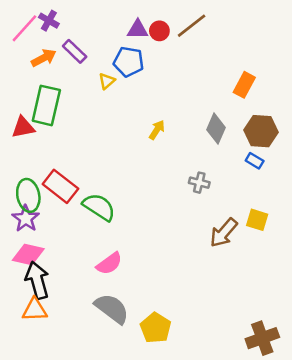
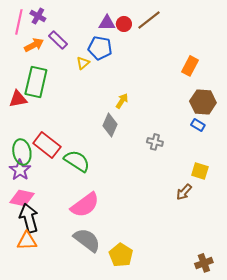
pink line: (24, 28) -> (19, 22), turned -30
gray diamond: (216, 129) -> (110, 125), moved
brown arrow: (224, 233) -> (184, 192), moved, size x0.7
pink semicircle: (109, 264) -> (85, 205), size x1.4
brown cross: (262, 338) -> (204, 263), size x0.7

